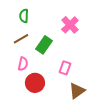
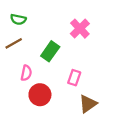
green semicircle: (24, 16) -> (18, 19), moved, turned -80
brown line: (21, 39) -> (14, 43), moved

